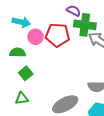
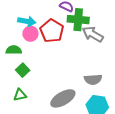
cyan arrow: (21, 22) -> (27, 21), moved
red pentagon: (57, 35) -> (52, 31), turned 30

